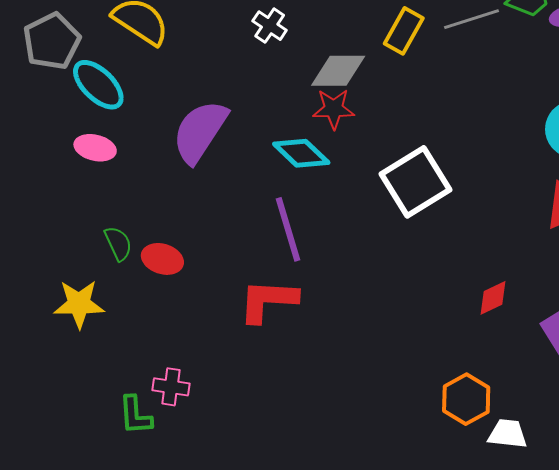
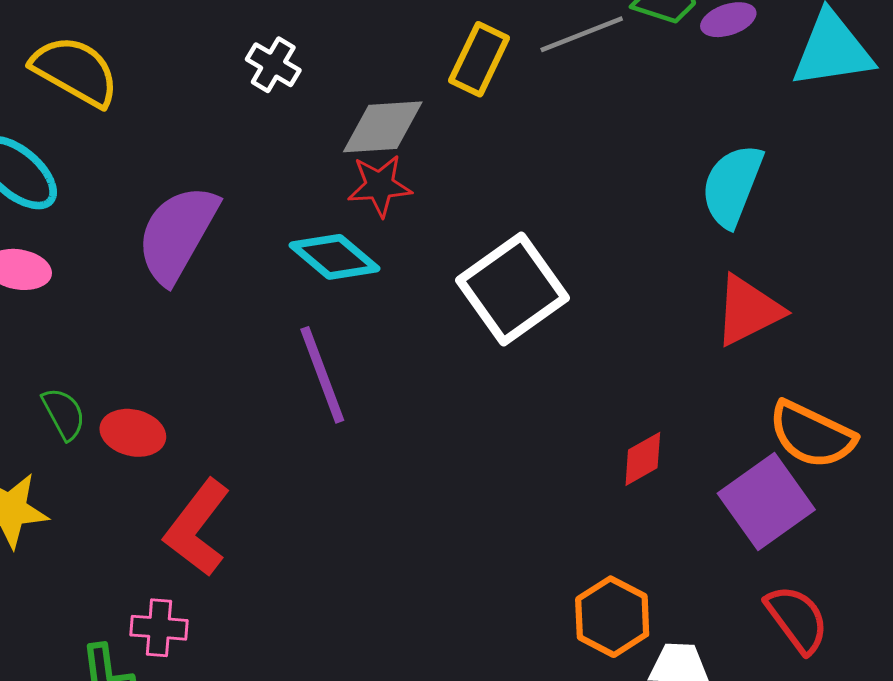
red L-shape: (268, 301) -> (197, 528), moved, turned -52

